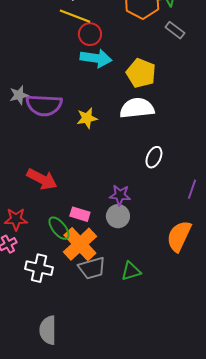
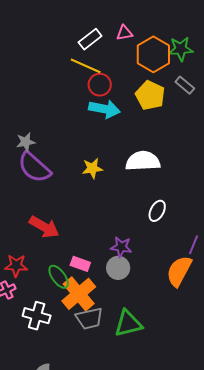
yellow pentagon: (141, 73) -> (150, 95), moved
purple semicircle: (44, 105) -> (34, 167), moved, turned 36
orange semicircle: (179, 236) -> (179, 271), moved
green triangle: (131, 271) -> (128, 323), size x1.4

